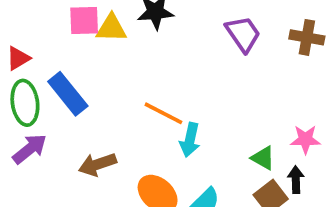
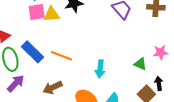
orange line: (163, 113) -> (61, 56), moved
pink star: (305, 139) -> (161, 52), moved
green triangle: (263, 158) -> (140, 64), moved

